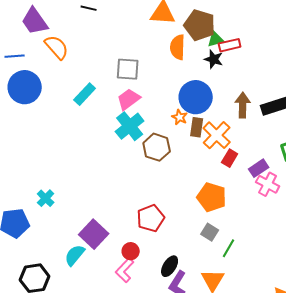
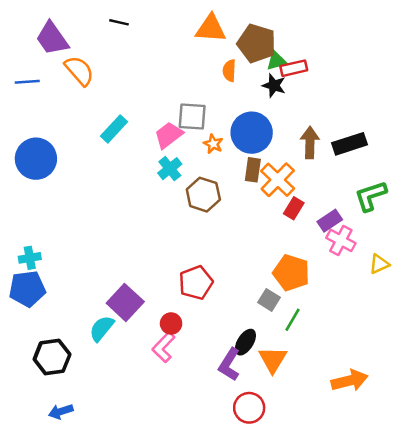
orange semicircle: (178, 47) -> (229, 71), size x0.7
gray square: (128, 69) -> (192, 117), moved
blue circle: (25, 87) -> (36, 159), moved
orange star: (180, 117) -> (213, 144), moved
cyan cross: (130, 126) -> (170, 169), size x0.7
orange pentagon: (212, 197) -> (291, 273), moved
cyan cross: (46, 198) -> (30, 258), moved, turned 36
black ellipse: (170, 266) -> (245, 342), moved

